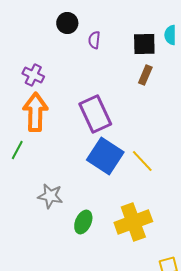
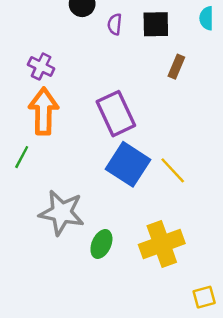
black square: (144, 44) -> (156, 24), moved
gray star: (50, 196) -> (62, 213), size x1.5

